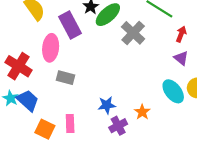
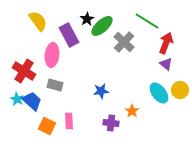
red arrow: (181, 34) -> (166, 43), size x1.5
gray rectangle: (65, 78) -> (55, 85), moved
blue star: (107, 105) -> (101, 91), moved
purple cross: (118, 126) -> (111, 123), turned 35

